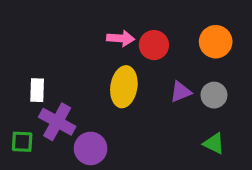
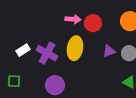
white rectangle: (37, 90) -> (23, 50), turned 56
purple cross: (57, 122) -> (47, 53), moved

